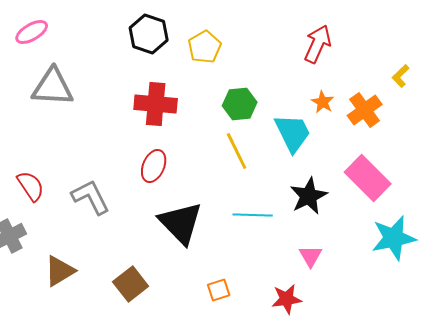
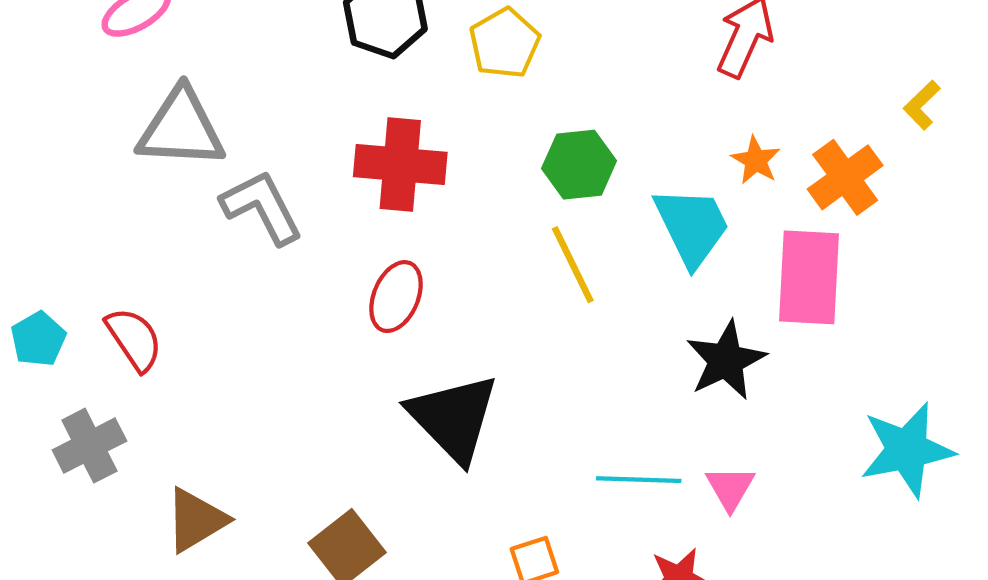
pink rectangle: (368, 178) -> (809, 277), moved, turned 48
gray L-shape: (91, 197) -> (262, 207), moved
cyan line: (253, 215) -> (639, 480), moved

